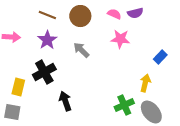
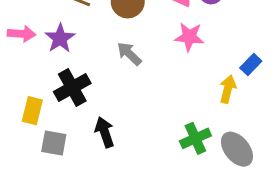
purple star: (47, 40) -> (60, 38), moved
yellow arrow: (145, 83) -> (228, 89), moved
gray square: (12, 112) -> (54, 143), moved

